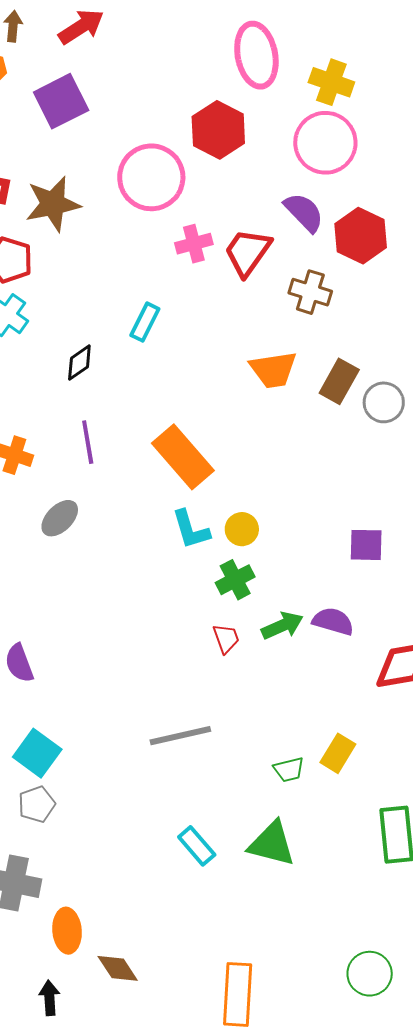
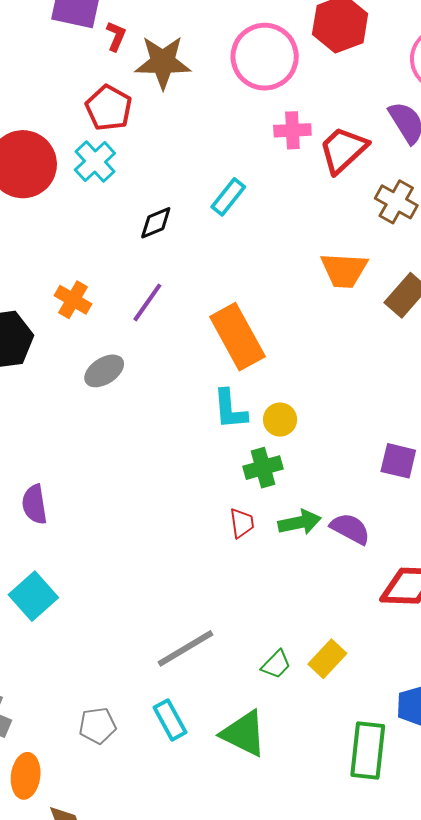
purple line: (88, 442) -> (147, 302), turned 33
gray line: (180, 736) -> (185, 648), moved, turned -30
green trapezoid: (289, 770) -> (276, 664), turned -44
gray pentagon: (37, 804) -> (97, 726), moved

